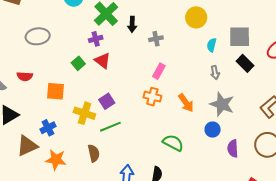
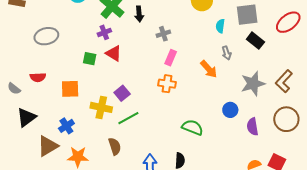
gray cross: (156, 39) -> (163, 34), moved
green square: (78, 63) -> (90, 59), turned -32
orange arrow: (186, 103) -> (209, 69), moved
gray star: (222, 104) -> (253, 84), moved, turned -30

